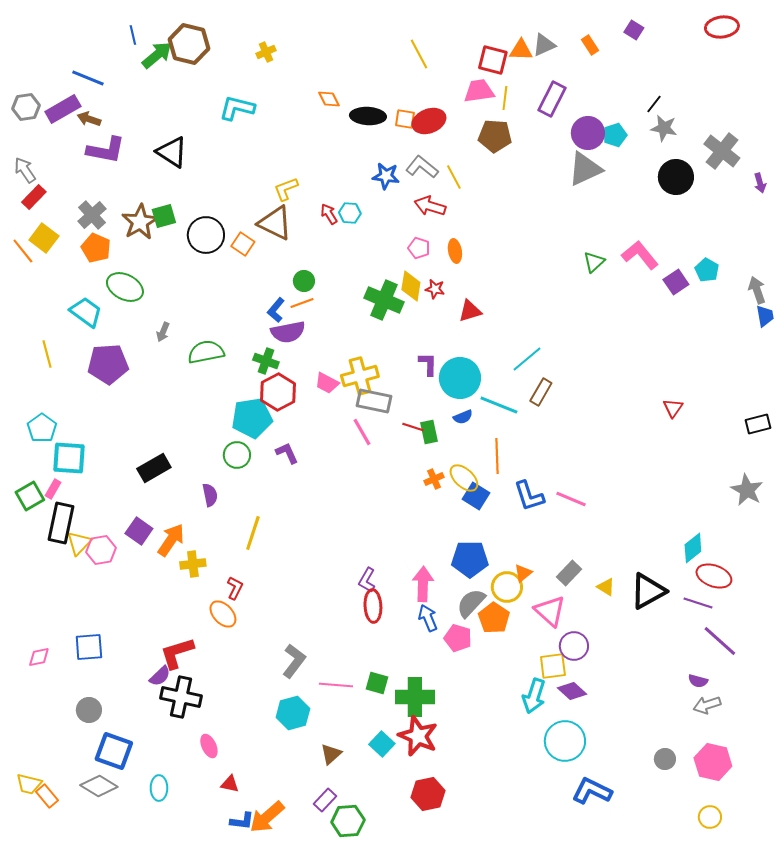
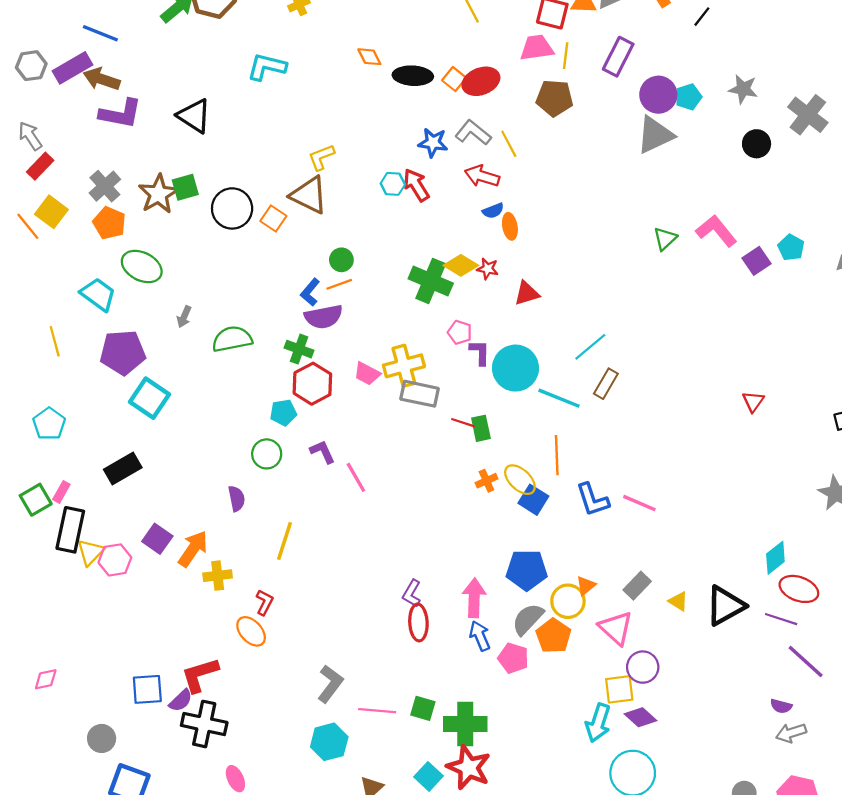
black line: (654, 104) -> (702, 17), moved
brown arrow: (89, 119) -> (102, 79), size x1.4
orange square: (405, 119) -> (454, 79), turned 30
black circle: (676, 177) -> (757, 144), size x0.7
red arrow: (329, 214) -> (416, 185), moved, size x1.4
pink pentagon: (419, 248) -> (460, 332), moved
yellow diamond: (411, 286) -> (461, 265), turned -68
blue semicircle: (463, 417) -> (493, 211), moved
cyan pentagon: (252, 418) -> (283, 413), size x0.6
pink line: (362, 432) -> (356, 477), moved
cyan square: (69, 458) -> (150, 398), moved, turned 30
black rectangle: (154, 468) -> (123, 468), moved
blue square: (89, 647) -> (147, 689), moved

